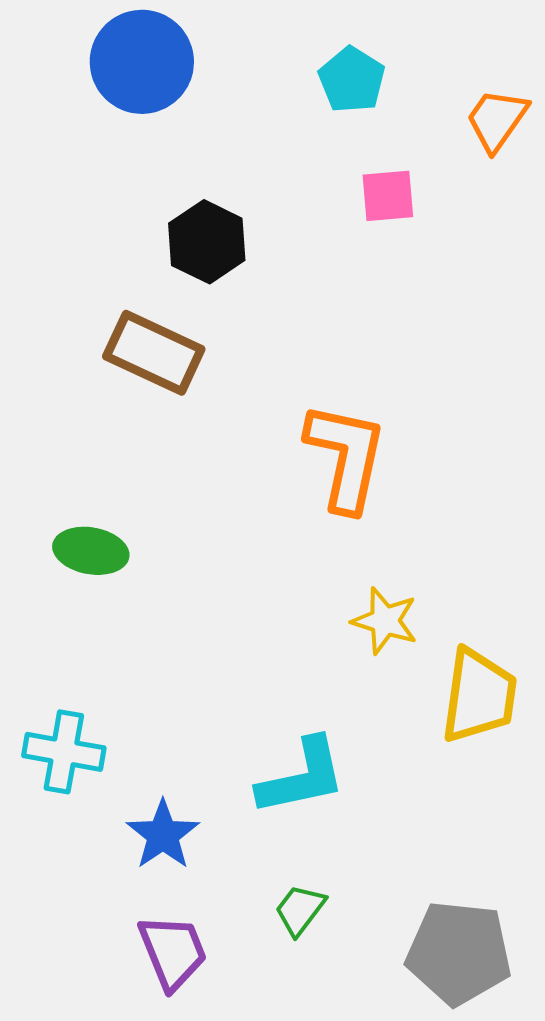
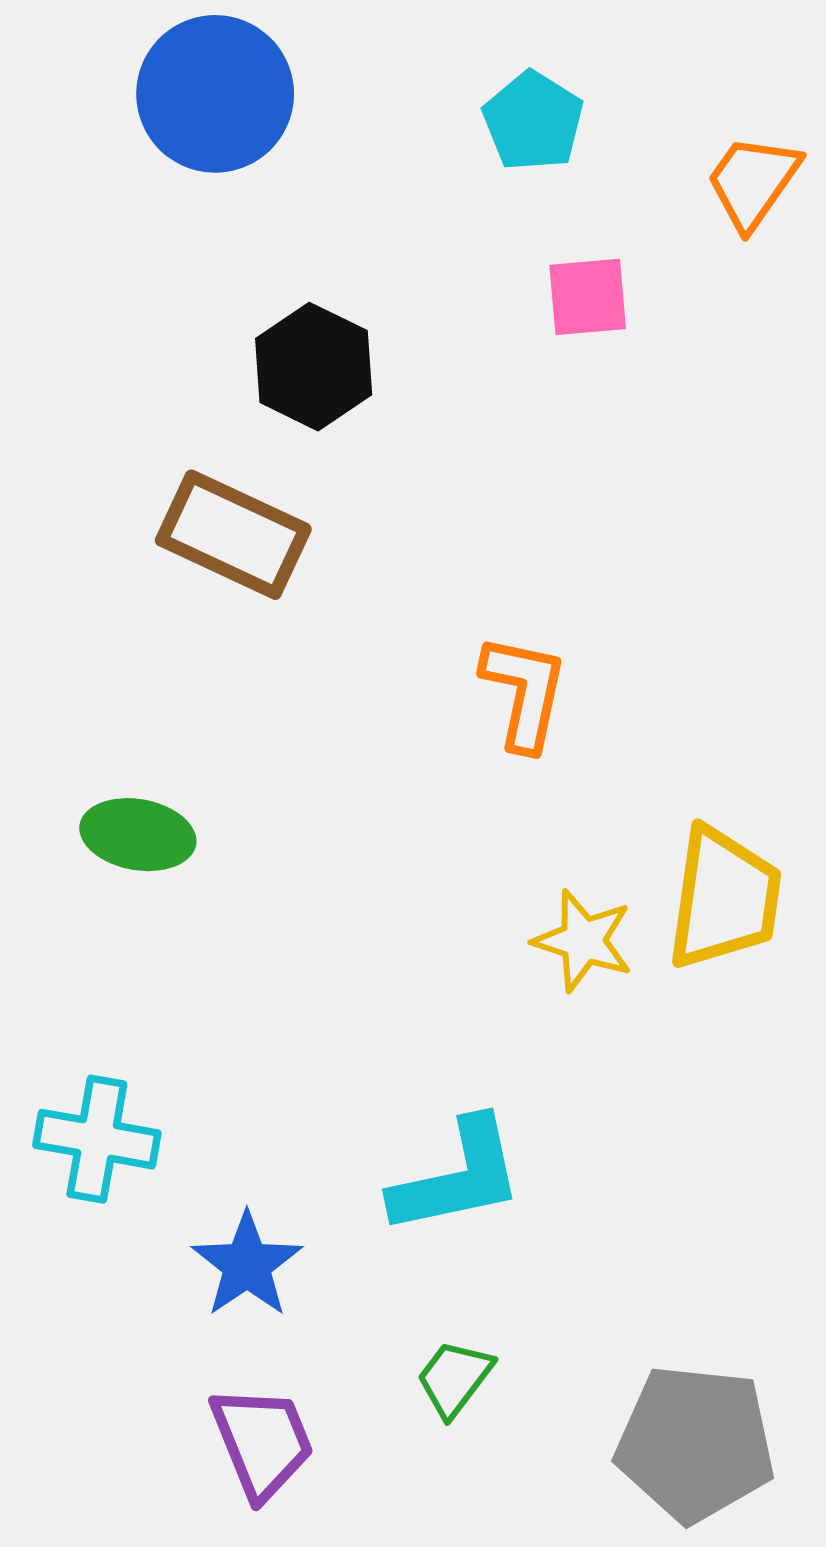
orange L-shape: (346, 457) -> (524, 692), size x0.7
yellow trapezoid: (479, 696) -> (724, 898), moved

